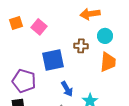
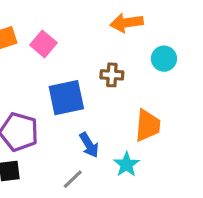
cyan circle: (105, 36) -> (164, 59), moved
orange trapezoid: (108, 62) -> (148, 125), moved

